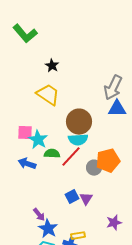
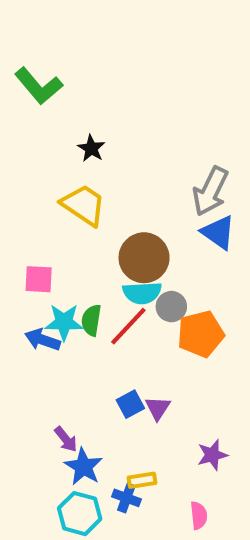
blue triangle: (117, 109) -> (218, 232), turned 36
cyan star: (38, 140) -> (64, 322), moved, turned -30
green semicircle: (52, 154) -> (91, 320), turned -84
gray circle: (94, 168) -> (171, 307), moved

